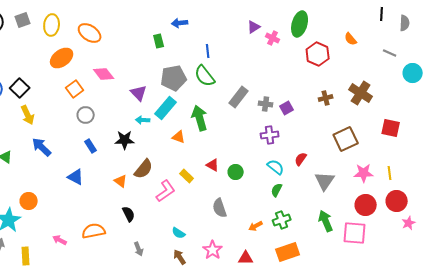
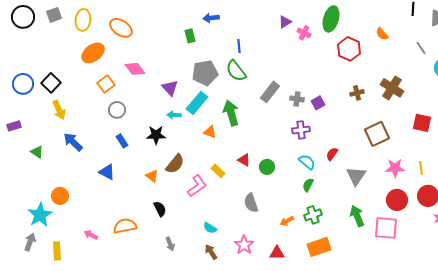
gray line: (390, 53) -> (421, 48), turned 32

